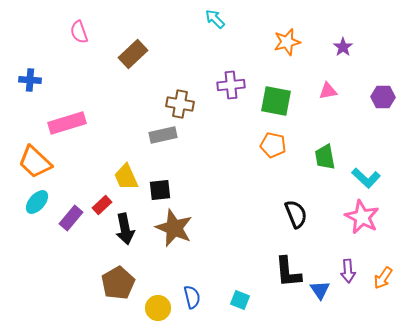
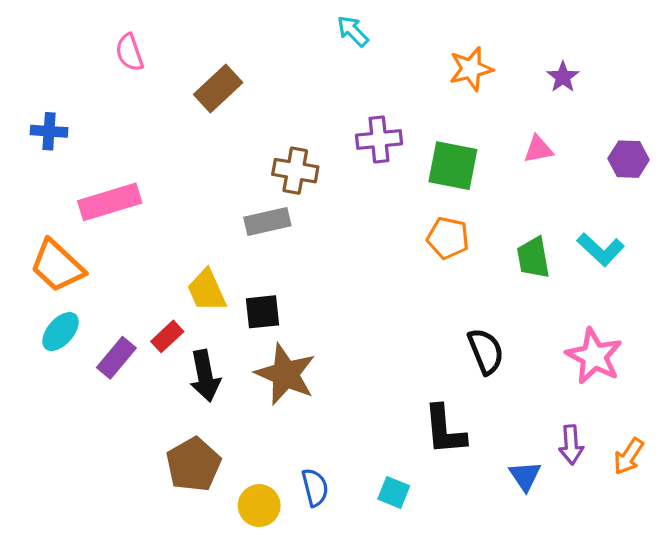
cyan L-shape: (366, 178) -> (601, 249), moved
black L-shape: (288, 272) -> (445, 430), moved

